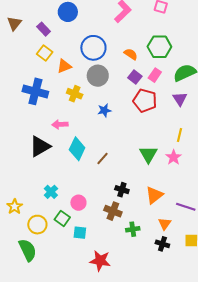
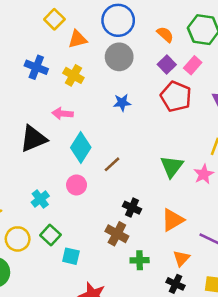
blue cross: (35, 91) -> (36, 67), size x0.7
yellow cross: (75, 94) -> (73, 75), moved
pink circle: (78, 203) -> (77, 185), moved

